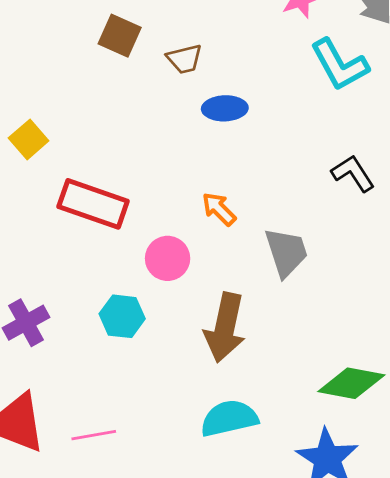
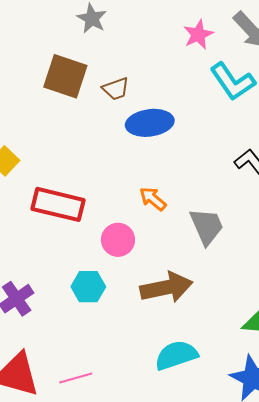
brown square: (120, 36) -> (65, 76), size x1.4
blue ellipse: (225, 108) -> (150, 123), size x1.4
brown arrow: (225, 328) -> (166, 287), turned -108

